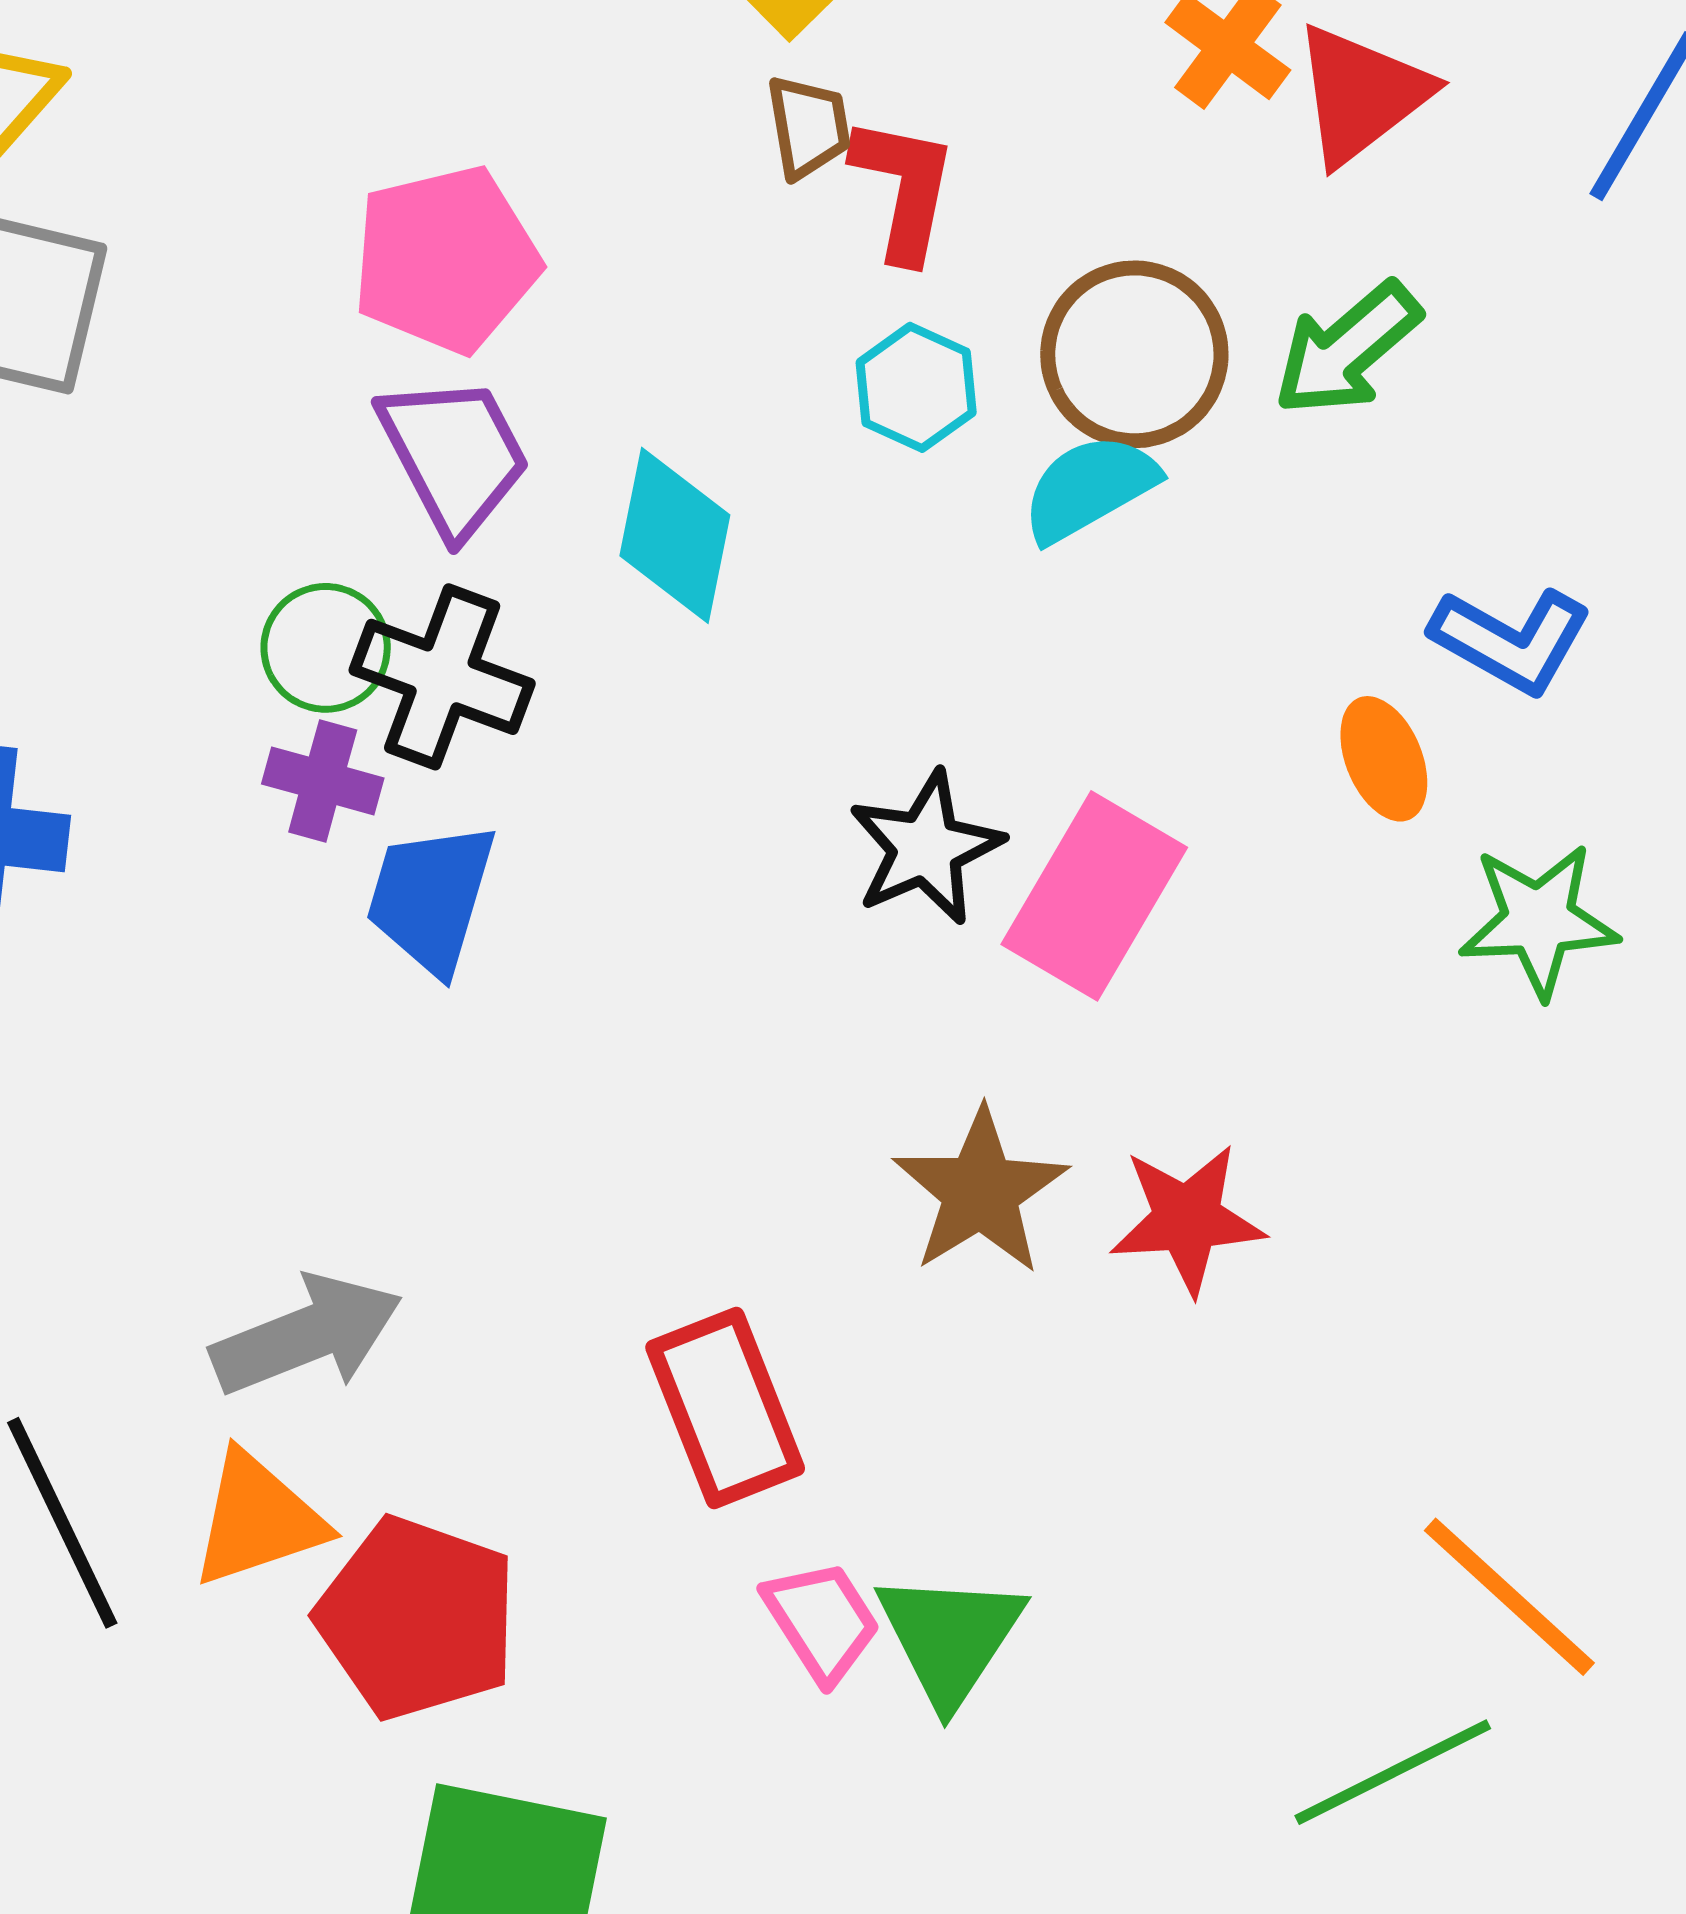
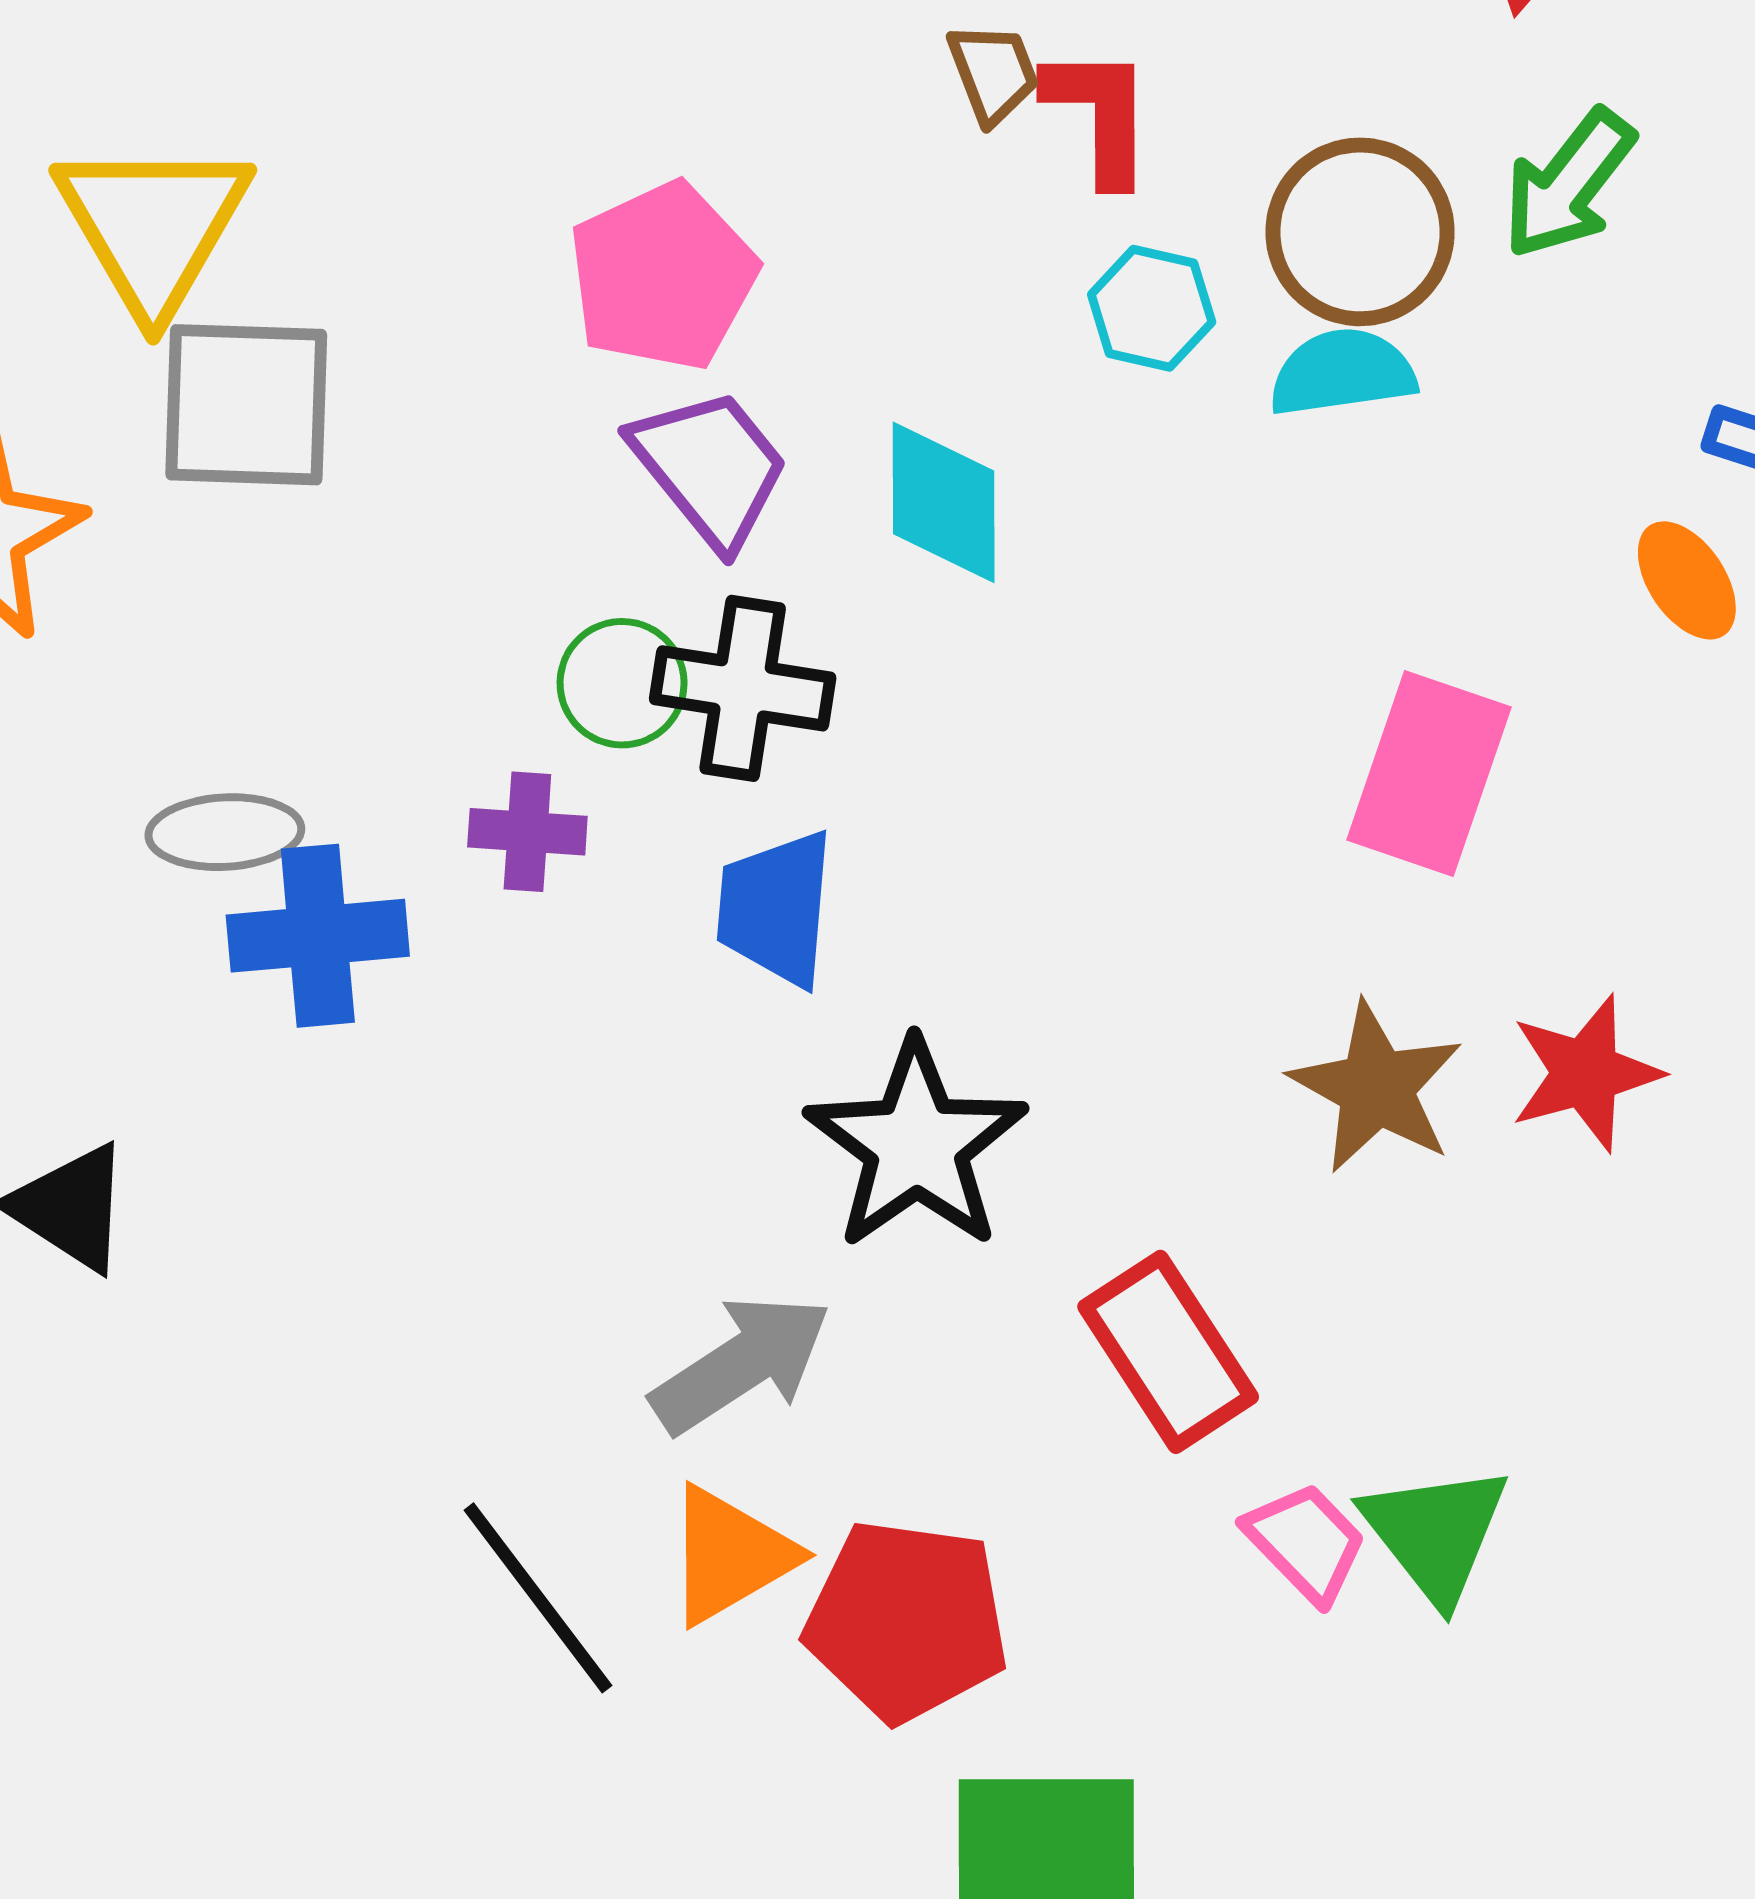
cyan semicircle: (1089, 488) -> (1342, 373), turned 33
purple cross: (323, 781) -> (527, 832), moved
black star: (926, 848) -> (916, 1145), moved, size x1.4

